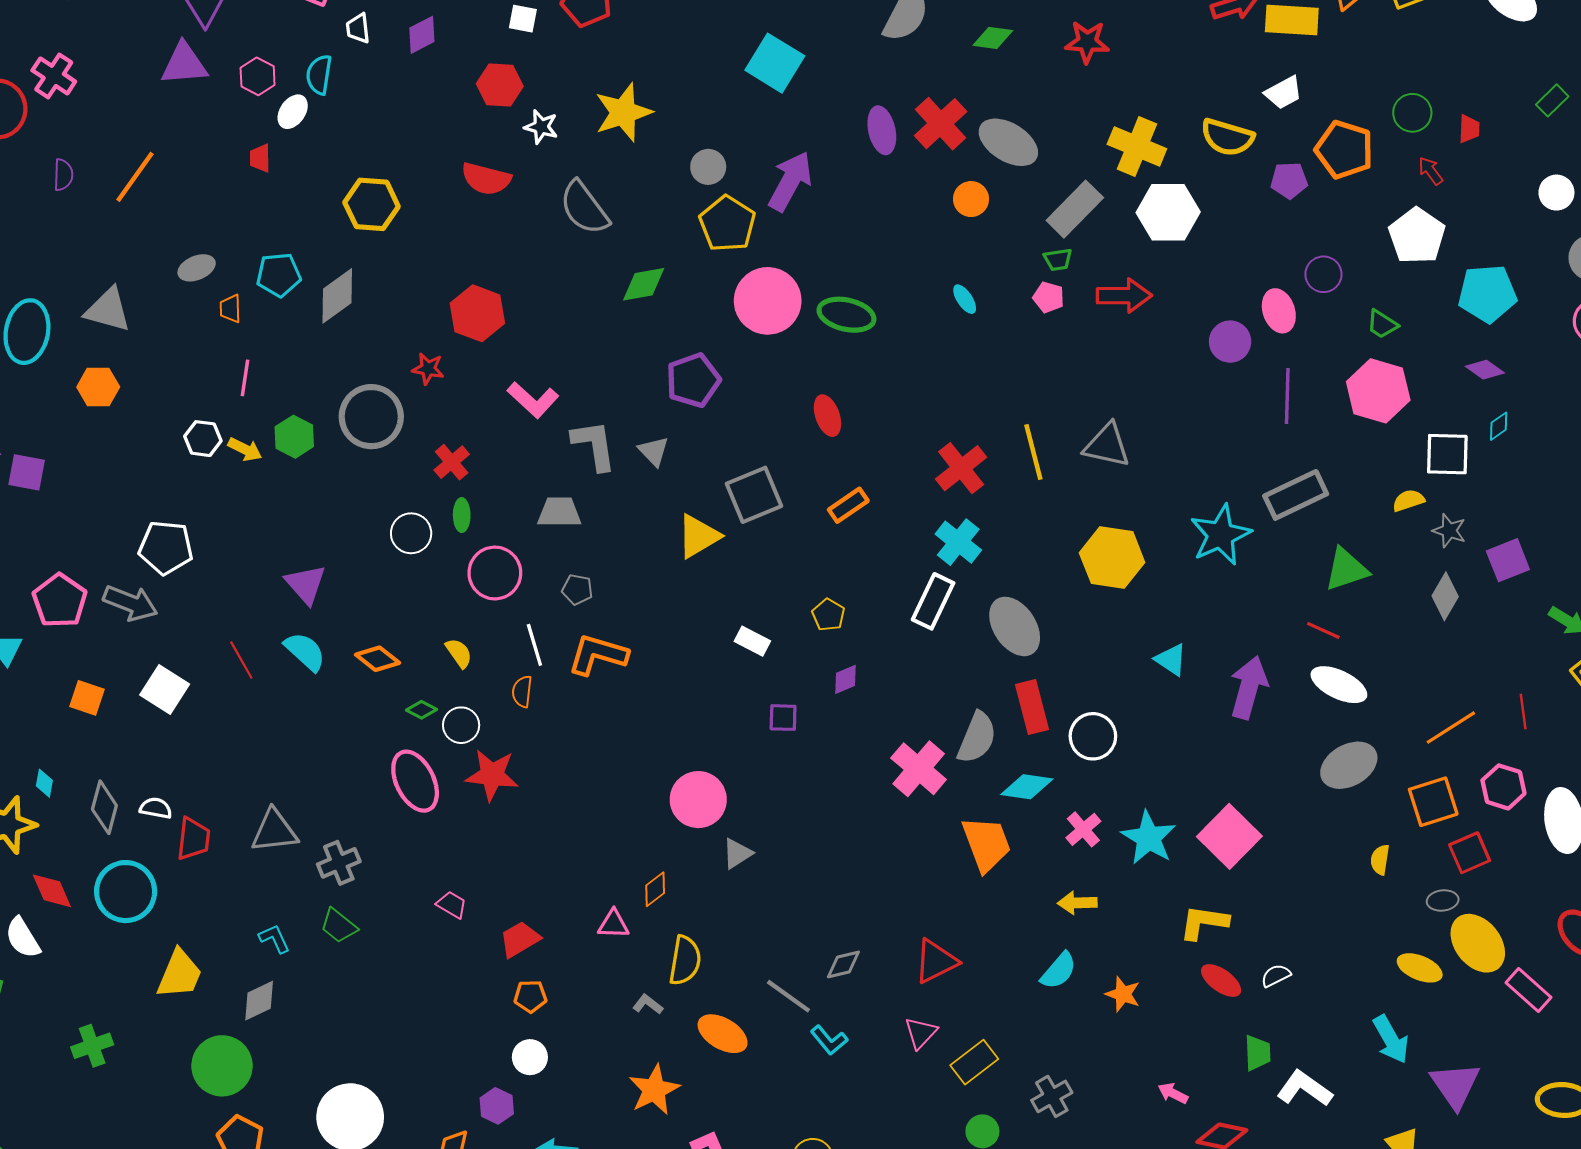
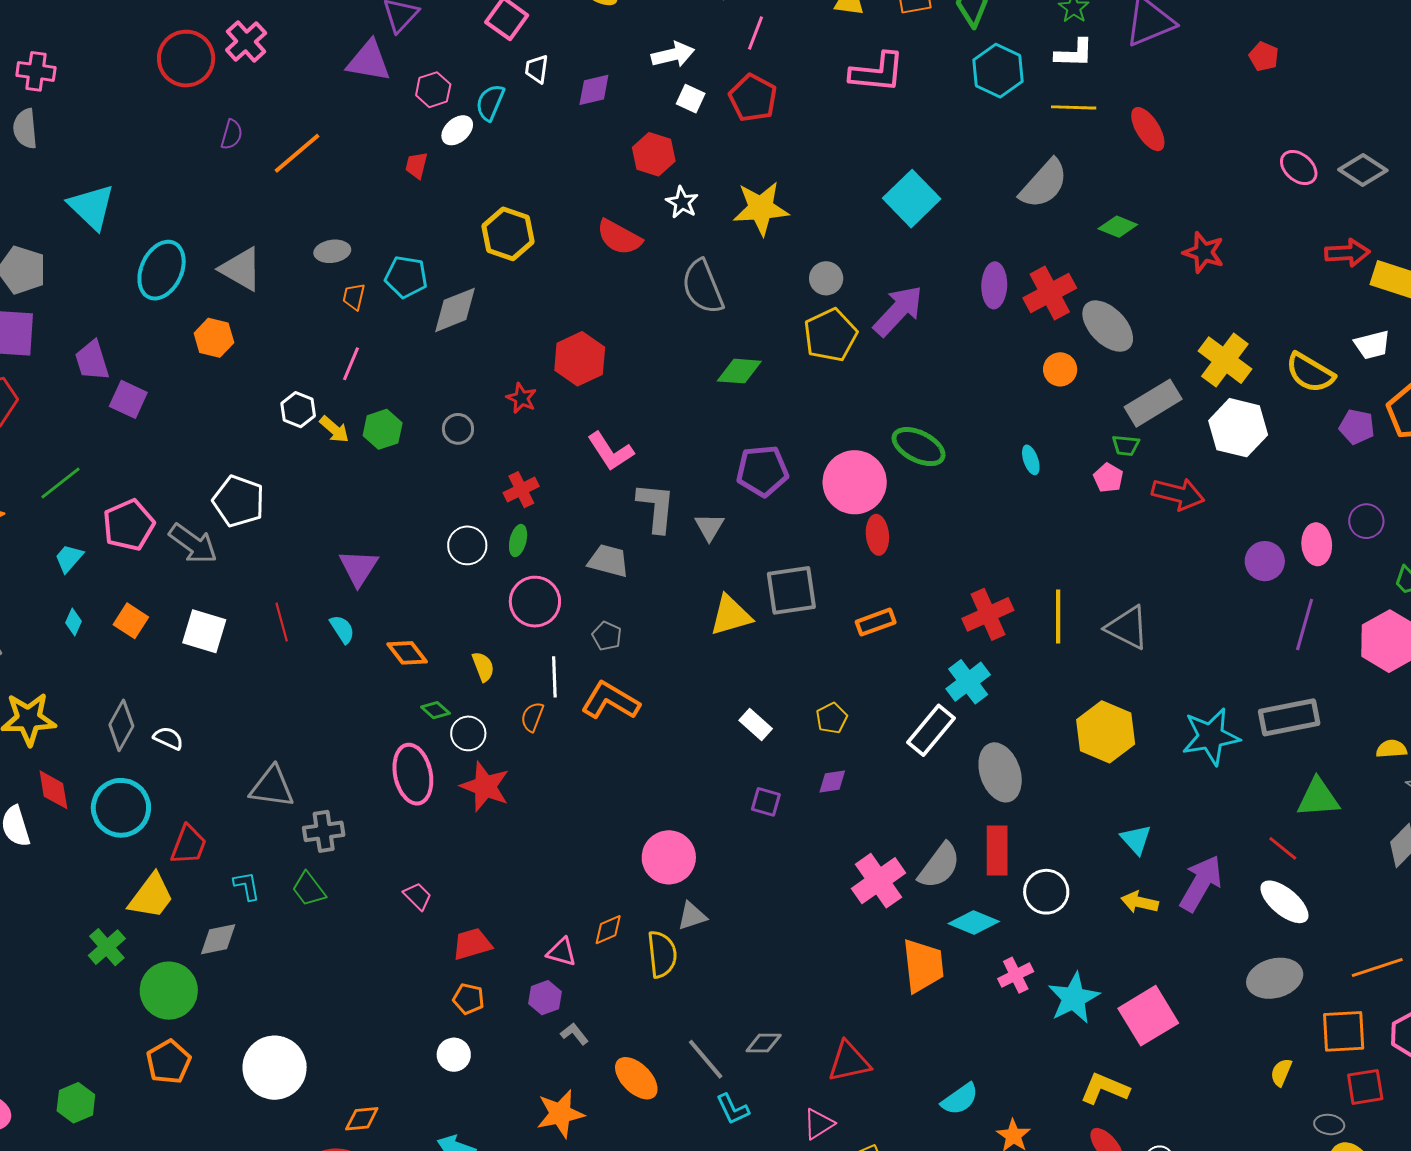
pink circle: (768, 301) -> (855, 482), moved
gray circle: (371, 417) -> (458, 429), size x0.5
cyan semicircle: (305, 651) -> (342, 629), size x0.7
white square: (165, 690) -> (204, 631), turned -30
cyan diamond: (44, 783) -> (74, 622), moved
red trapezoid: (193, 839) -> (189, 845), moved
yellow arrow: (1077, 903) -> (1140, 902), moved
yellow semicircle: (685, 960) -> (662, 954), moved, turned -30
green cross: (92, 1046) -> (107, 947), moved, turned -36
purple hexagon: (497, 1106) -> (545, 998), moved

